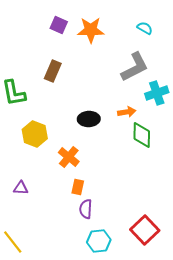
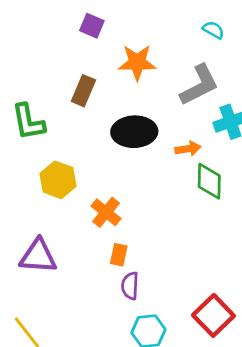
orange star: (91, 30) -> (137, 62), moved
black ellipse: (89, 119) -> (134, 132), moved, size x1.4
purple triangle: (21, 188) -> (38, 256), size x1.8

